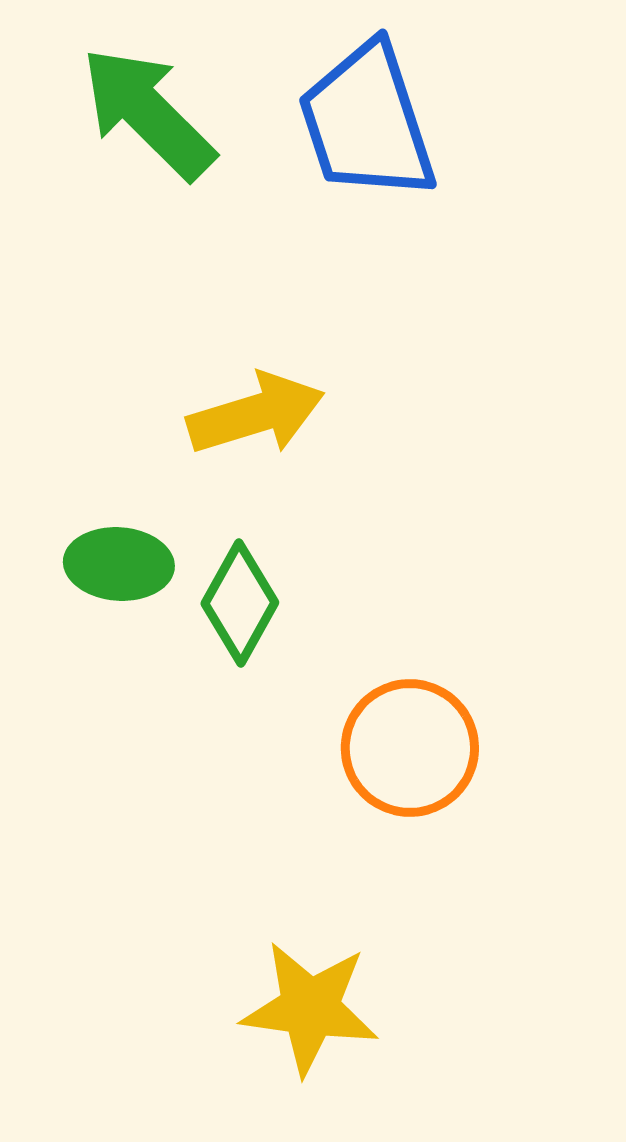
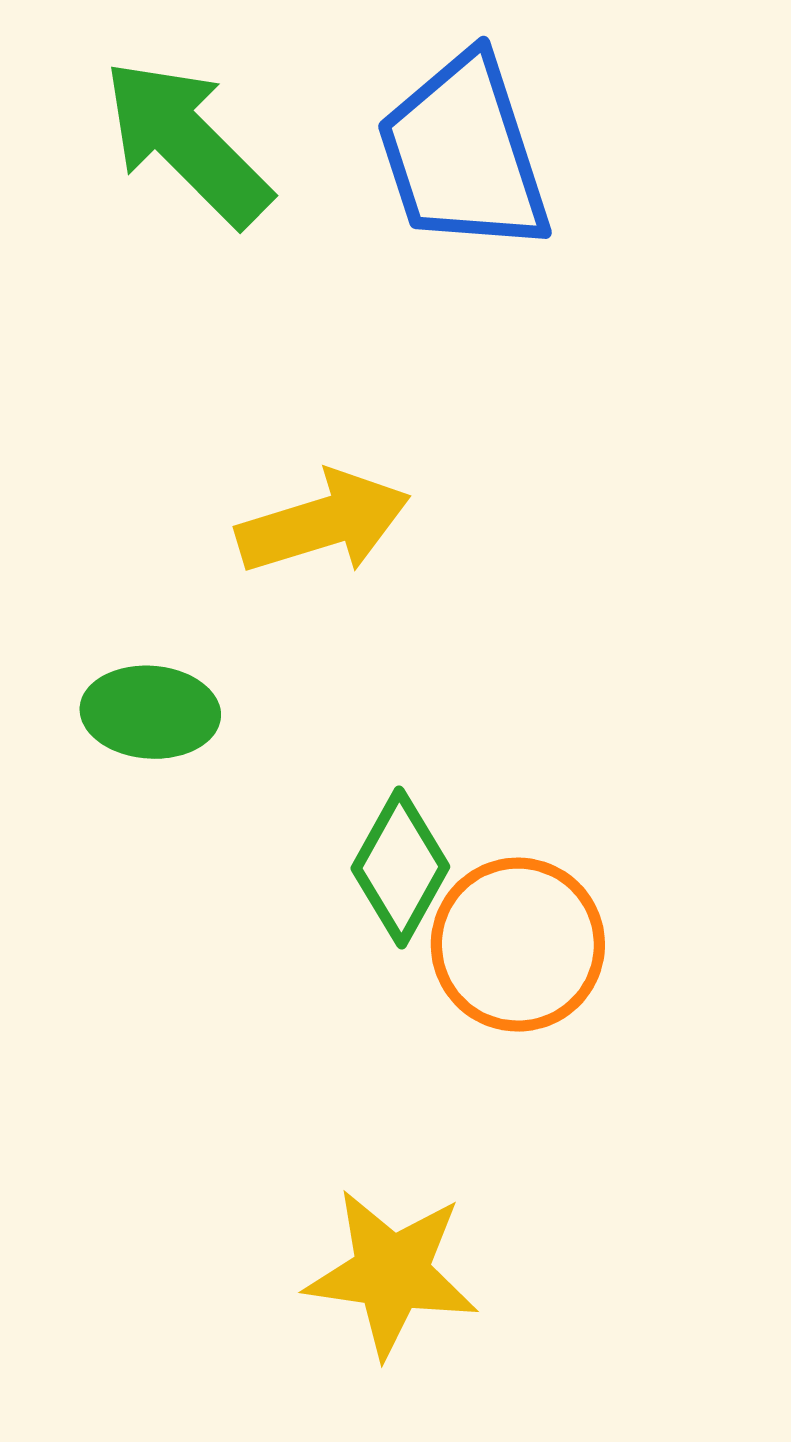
green diamond: (240, 603) -> (400, 868), moved

